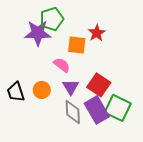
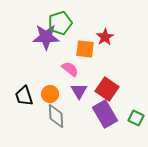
green square: (118, 108) -> (136, 118), moved, size x0.6
gray diamond: (73, 112) -> (56, 116), moved

